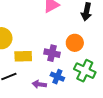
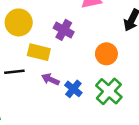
purple cross: (52, 53) -> (64, 30), moved
purple arrow: (39, 84) -> (50, 79), moved

